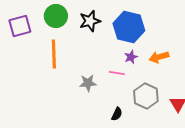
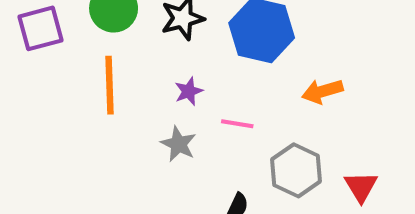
purple star: (131, 57) -> (189, 91), moved
gray star: (88, 83) -> (178, 144), turned 30

